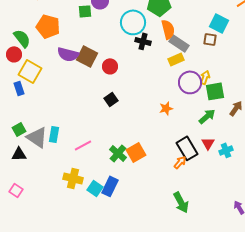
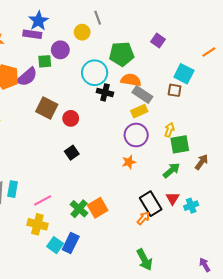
orange semicircle: (168, 29) -> (131, 80), turned -66
purple semicircle: (68, 54) -> (27, 77), moved, turned -55
purple circle: (190, 82) -> (136, 135), moved
yellow cross: (73, 178) -> (37, 224), moved

